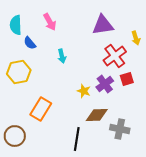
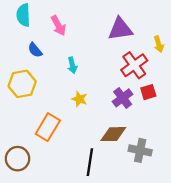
cyan semicircle: (16, 25) -> (23, 15), moved
yellow star: (84, 91) -> (79, 99), moved

